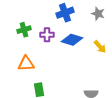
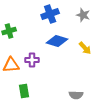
purple cross: (47, 35) -> (32, 60), moved

